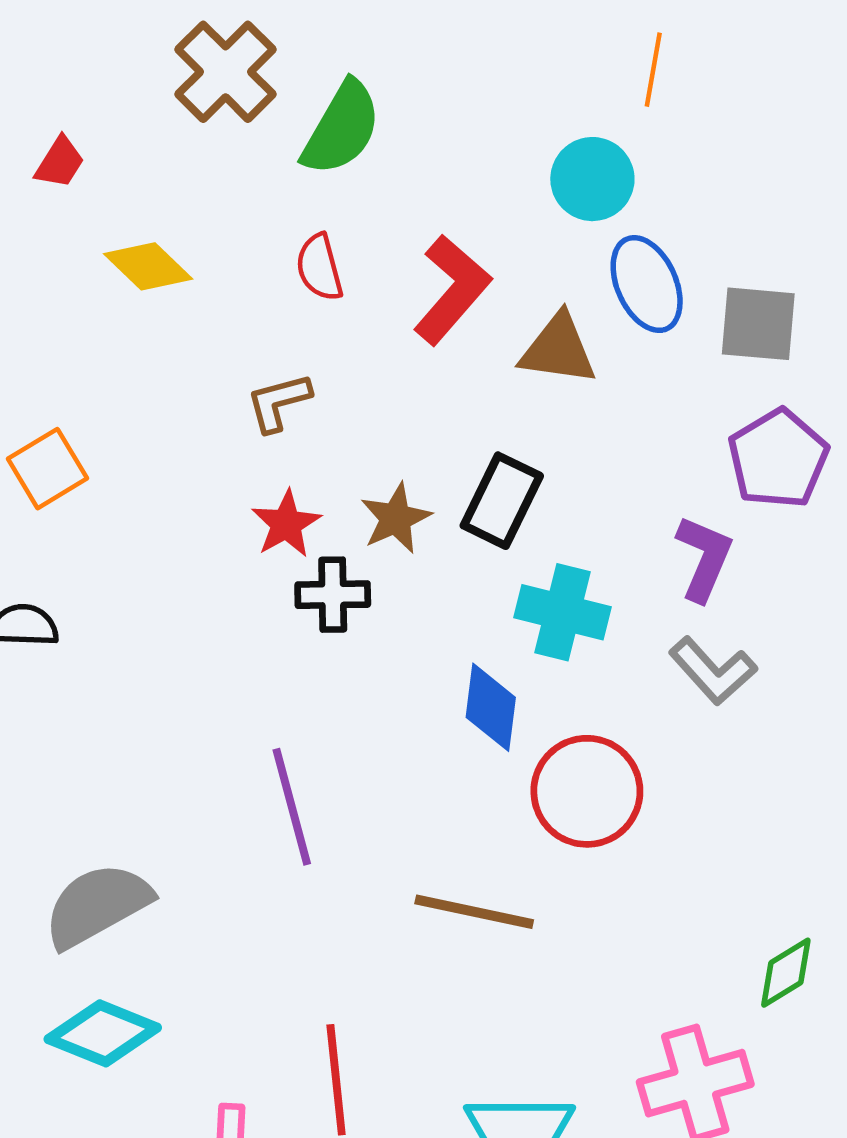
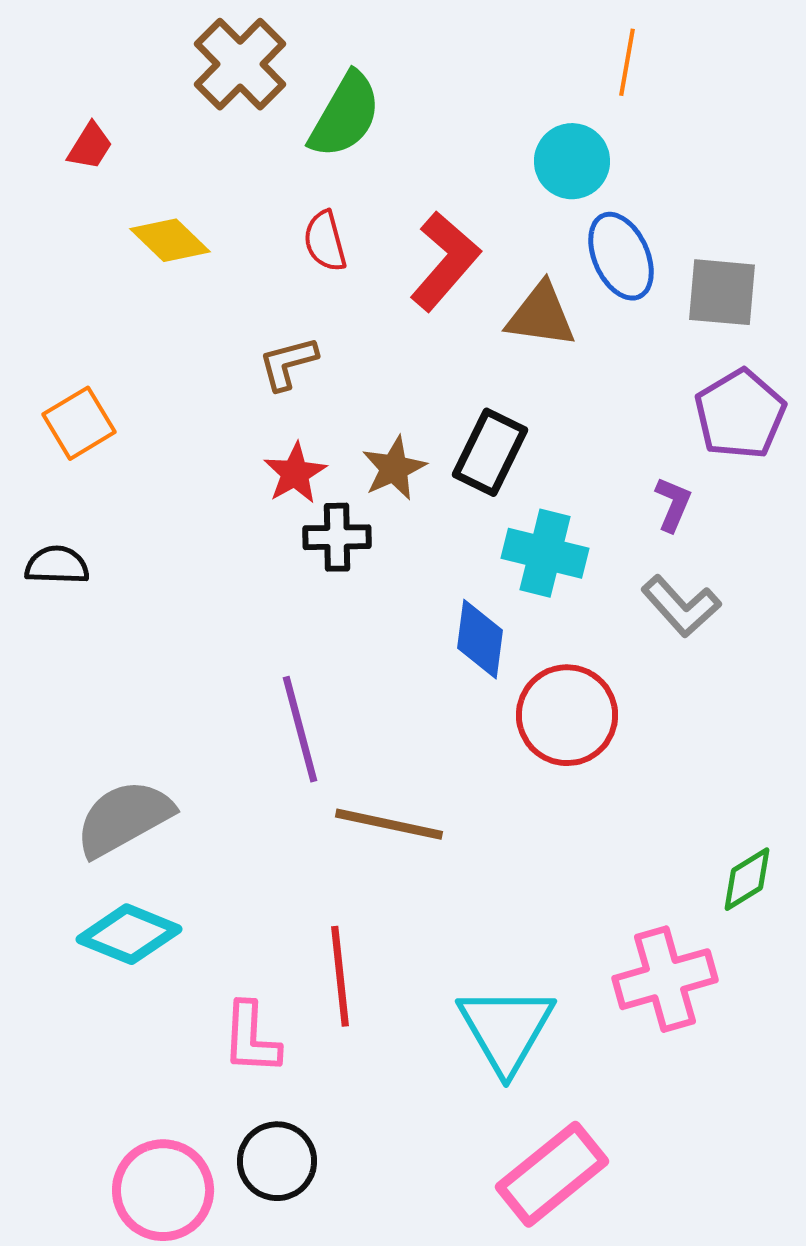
purple L-shape: (704, 558) -> (673, 504), size x0.7
brown line: (474, 912) -> (389, 824), moved

